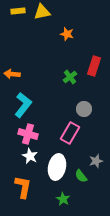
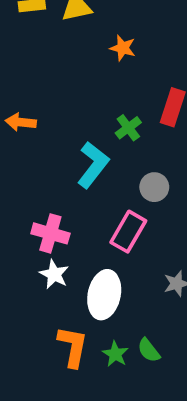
cyan L-shape: (23, 105) -> (93, 165), moved
green semicircle: (81, 176) -> (149, 350), moved
orange L-shape: (23, 187) -> (73, 347), moved

